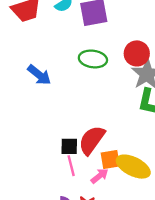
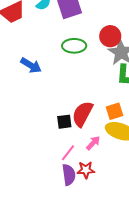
orange square: (110, 160) -> (114, 111), moved
pink line: (71, 166) -> (68, 153), moved, turned 60

